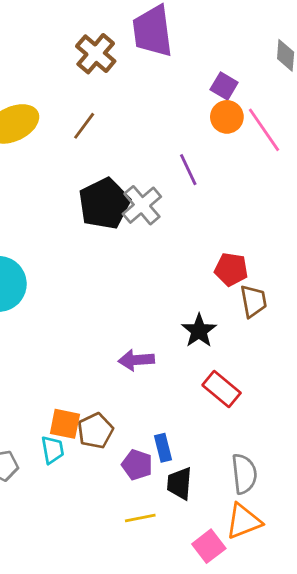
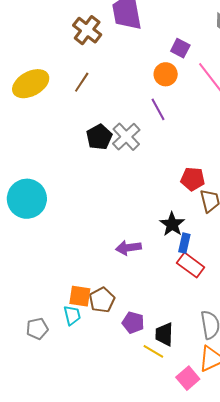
orange circle: (227, 117) -> (166, 74), moved
black pentagon: (104, 204) -> (99, 137), size x0.7
blue rectangle: (163, 448) -> (184, 243), moved, turned 30
yellow line: (140, 518) -> (153, 351), moved, turned 45

